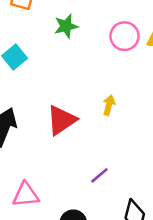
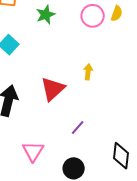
purple line: (99, 175) -> (78, 127), moved
pink triangle: (26, 195) -> (33, 151), turned -45

